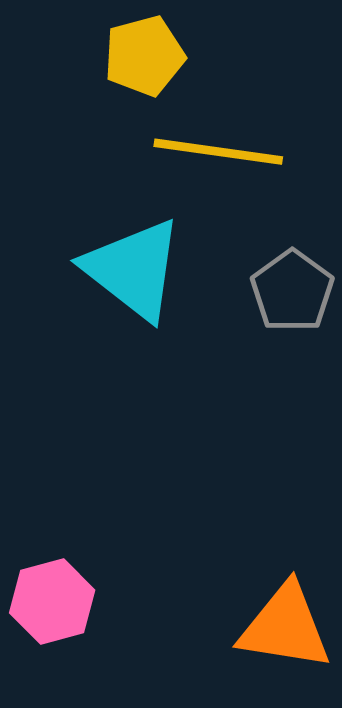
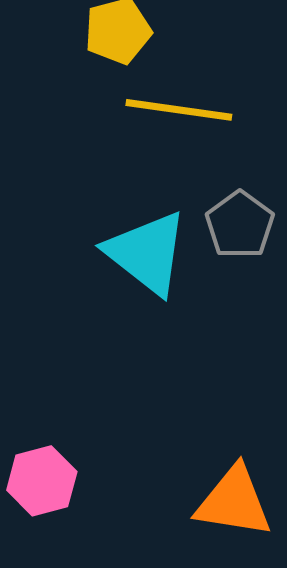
cyan triangle: (133, 269) -> (147, 253), moved

